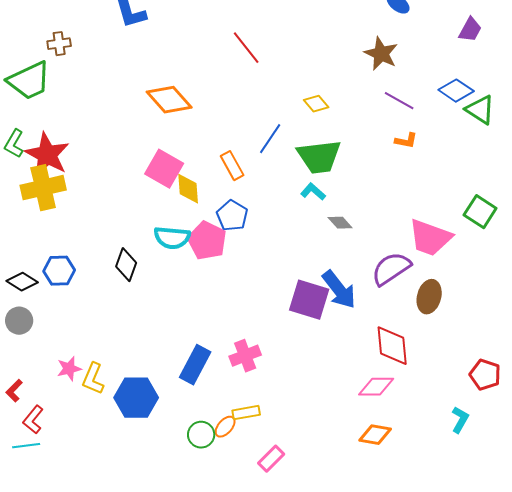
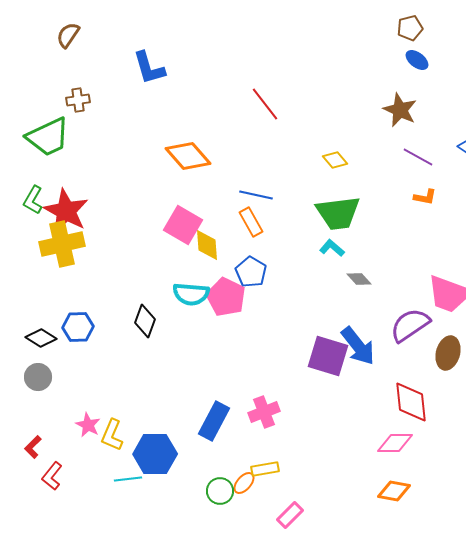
blue line: (270, 139) -> (256, 195), moved, turned 68
pink star: (69, 369) -> (88, 425), turned -30
cyan line: (26, 446) -> (128, 479), moved

